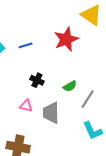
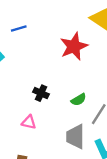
blue line: (26, 45) -> (19, 28), moved
gray trapezoid: (51, 113) -> (75, 137), moved

